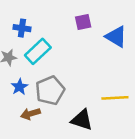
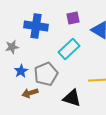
blue cross: (22, 28) -> (36, 26), moved, size x1.6
cyan rectangle: (38, 51) -> (69, 49), moved

